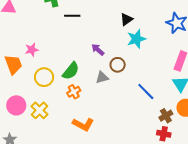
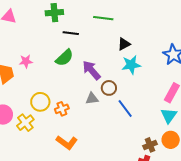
purple arrow: (98, 50) -> (91, 70), size x1.5
green semicircle: (71, 71) -> (64, 58), moved
yellow circle: (44, 77) -> (40, 102), moved
blue line: (146, 92) -> (125, 109), moved

